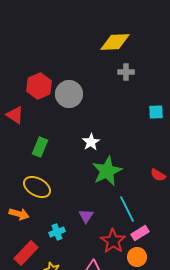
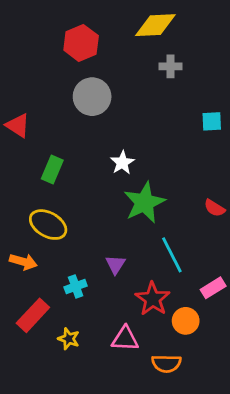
red hexagon: (39, 86) -> (81, 43), moved
pink rectangle: (140, 233) -> (213, 288), moved

